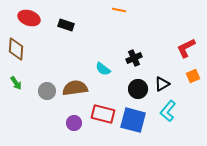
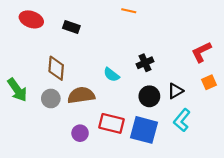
brown diamond: (16, 49) -> (56, 68), moved
green arrow: (16, 83) -> (17, 90), size x1.6

